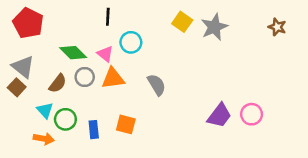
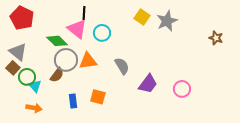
brown star: (277, 27) -> (216, 38), moved
pink triangle: (105, 54) -> (77, 29), moved, size x1.5
gray circle: (85, 77) -> (66, 60), size x1.5
brown semicircle: (58, 83) -> (57, 75), moved
pink circle: (252, 114) -> (182, 89), moved
purple trapezoid: (219, 115) -> (148, 84), moved
green circle: (65, 119) -> (27, 77), moved

